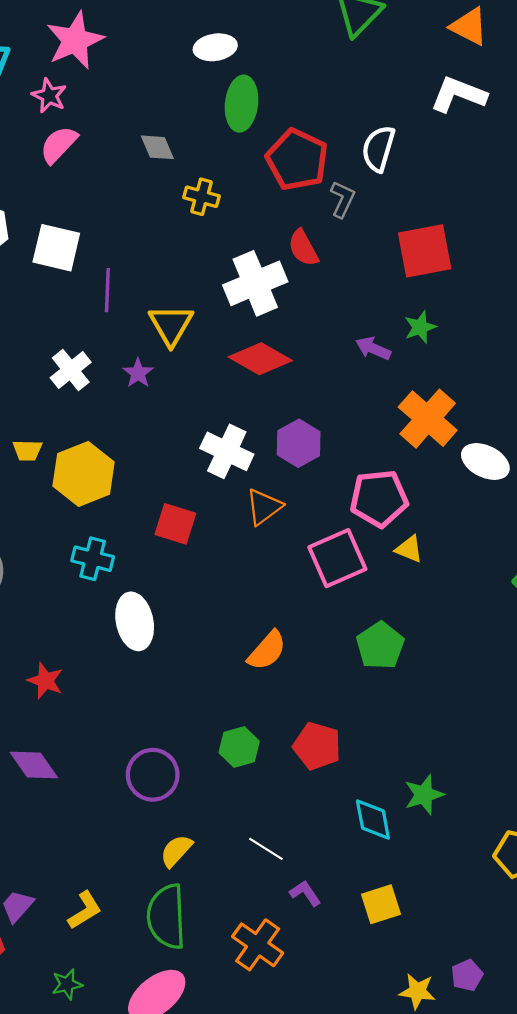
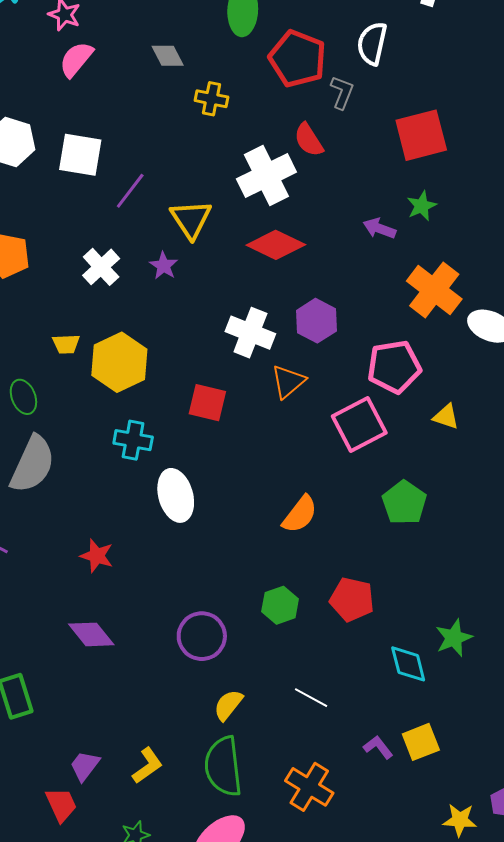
purple line: (107, 290) -> (130, 191), turned 39
yellow triangle: (409, 549) -> (446, 417), moved
purple L-shape: (305, 893) -> (378, 747), moved

